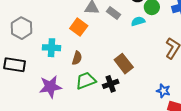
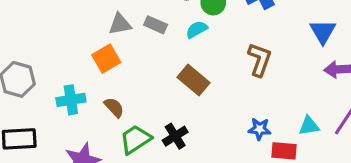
orange square: (79, 27) -> (106, 59), turned 36
brown semicircle: (77, 58) -> (114, 107), turned -48
brown rectangle: (124, 64) -> (194, 80), moved

